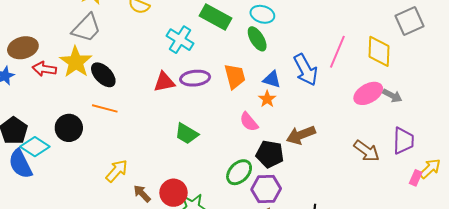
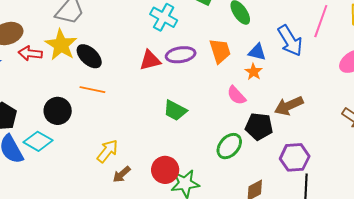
cyan diamond: (35, 147) -> (38, 141), moved
purple hexagon: (266, 189) -> (295, 157), moved
brown arrow: (142, 193) -> (122, 174), moved, turned -84

